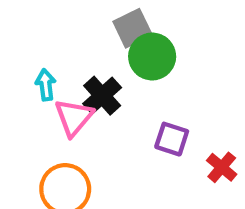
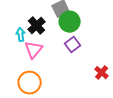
black cross: (102, 96) -> (37, 26), moved
purple square: (172, 139) -> (73, 45), moved, turned 35

